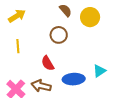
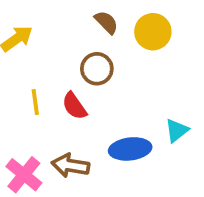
yellow line: (18, 46) -> (35, 102), moved
red semicircle: (48, 63) -> (74, 106), moved

